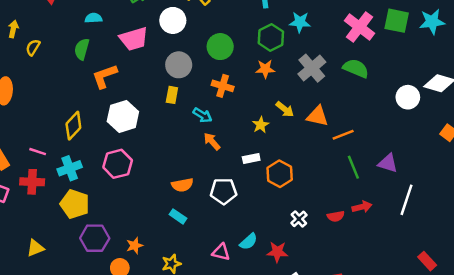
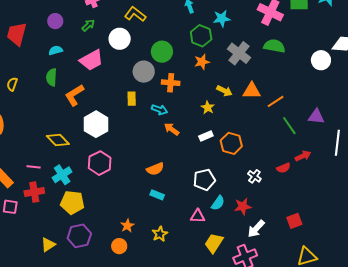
gray circle: (179, 65) -> (144, 72), moved
yellow diamond: (73, 126) -> (58, 140), turned -75
white pentagon: (224, 191) -> (204, 180), moved
purple hexagon: (95, 238) -> (79, 236), moved

